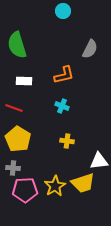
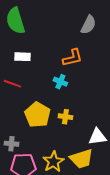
orange L-shape: (64, 75) -> (72, 58), moved
yellow pentagon: (18, 139) -> (37, 115), moved

